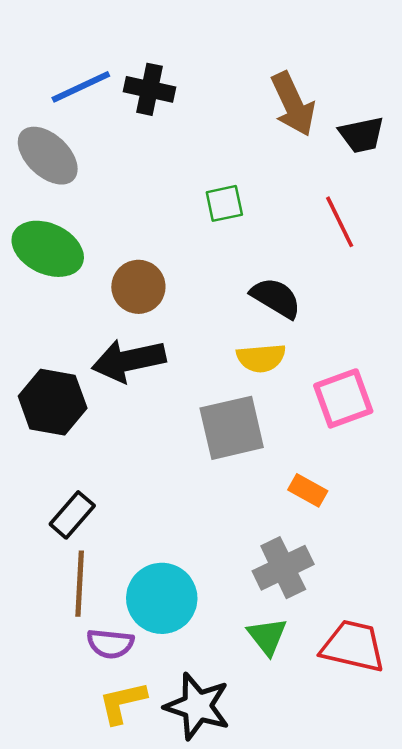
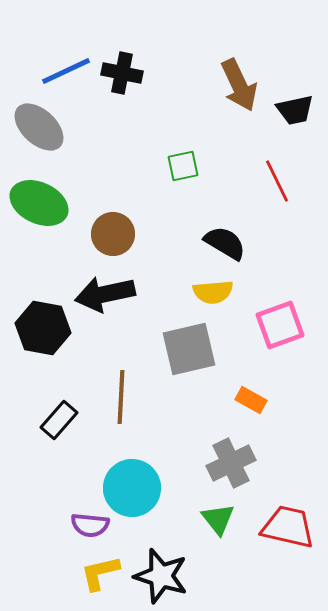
brown line: (80, 584) -> (121, 397), moved

